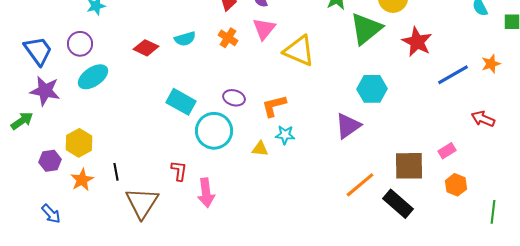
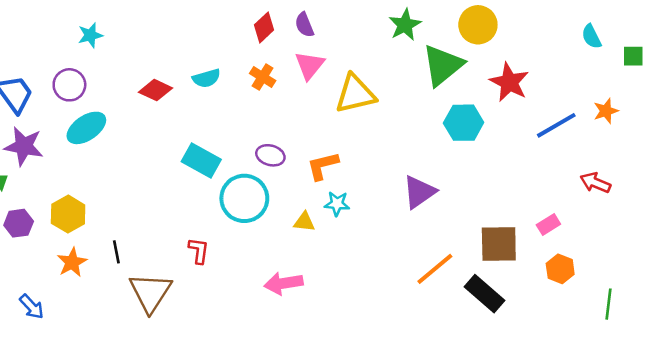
yellow triangle: (299, 51) -> (355, 94), turned -36
cyan hexagon: (372, 89) -> (464, 123), moved
purple hexagon: (50, 161) -> (19, 223), moved
pink arrow: (206, 193) -> (283, 283), moved, turned 88

